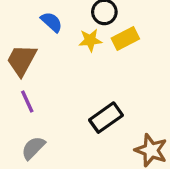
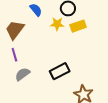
gray semicircle: (33, 148) -> (22, 74), moved

